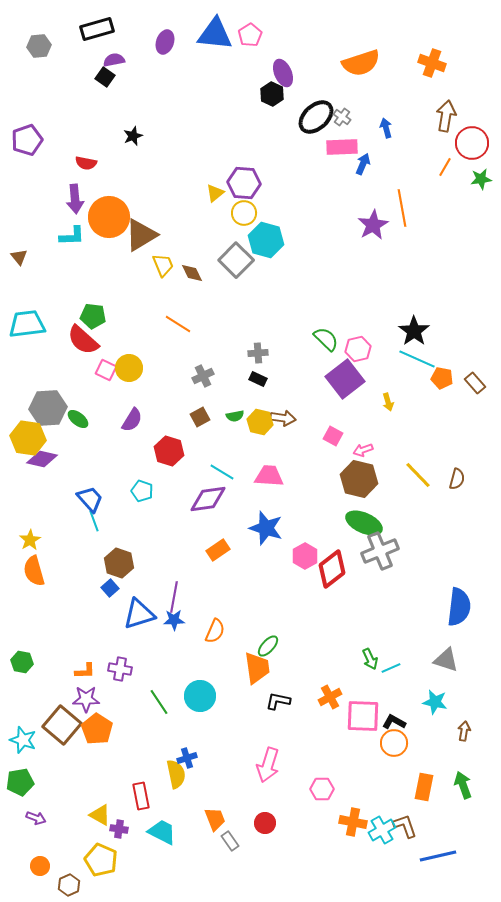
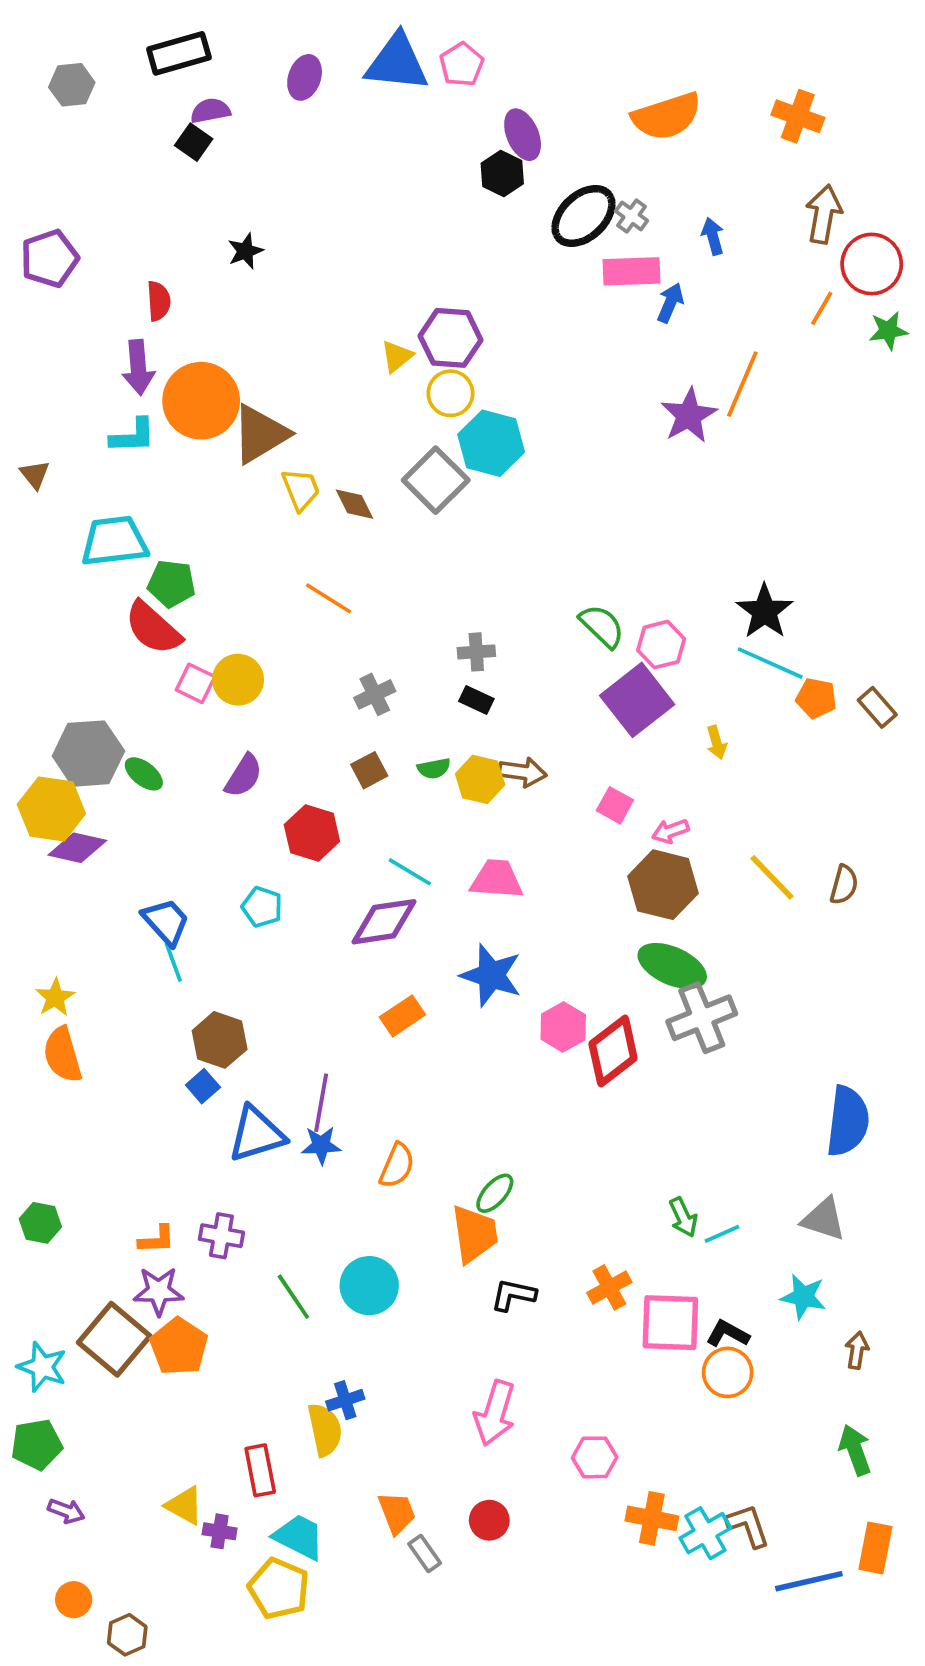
red semicircle: (86, 163) -> (159, 301), turned -105
orange line: (402, 208) -> (742, 384), turned 33
cyan trapezoid: (27, 324) -> (114, 541), moved
orange rectangle: (424, 787) -> (875, 1548), moved
yellow pentagon: (101, 860) -> (279, 1589), moved

